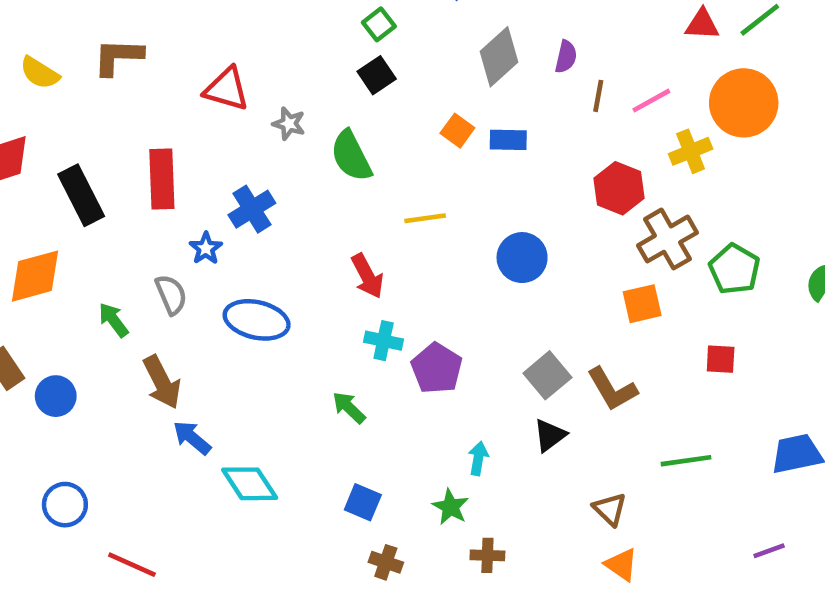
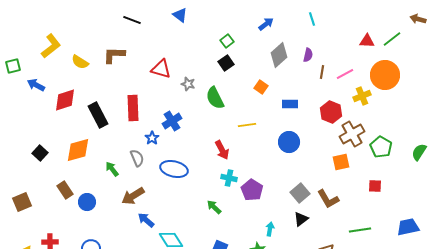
blue rectangle: (508, 140) -> (290, 104), moved
brown arrow: (162, 382) -> (133, 196), turned 85

